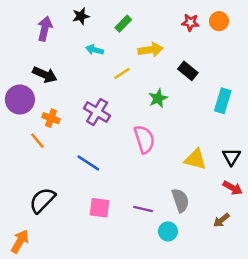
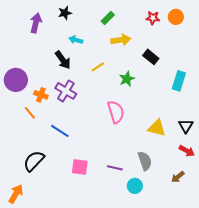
green rectangle: (123, 24) -> (108, 18), moved
yellow line: (122, 73) -> (98, 67), moved
black arrow: (45, 75) -> (63, 60), moved, turned 30
purple cross: (97, 112) -> (66, 91), moved
blue line: (88, 163) -> (60, 131), moved

